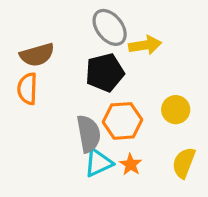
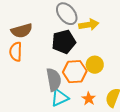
yellow circle: (176, 110) -> (95, 65), moved
orange star: (131, 164) -> (89, 99), moved

